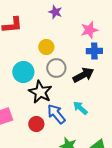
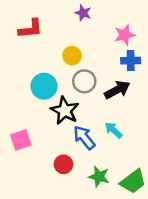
red circle: (36, 124) -> (63, 164), moved

